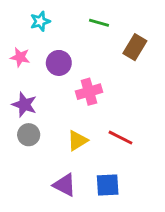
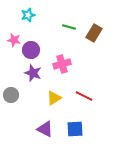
green line: (99, 23) -> (69, 27), moved
purple circle: (59, 63) -> (31, 50), moved
purple star: (24, 105) -> (33, 73), moved
gray circle: (29, 135) -> (11, 95), moved

